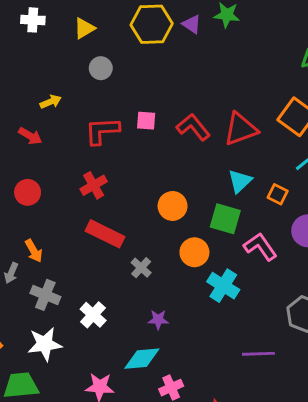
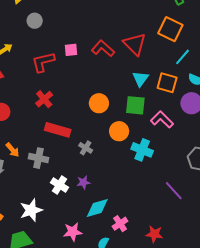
red triangle: (241, 129) -> (135, 44), turned -45
orange square: (278, 194) -> (167, 83), size x1.5
gray cross: (45, 295) -> (38, 158), moved
purple star: (158, 320) -> (83, 182), moved
purple line: (258, 354) -> (174, 191), turned 60

